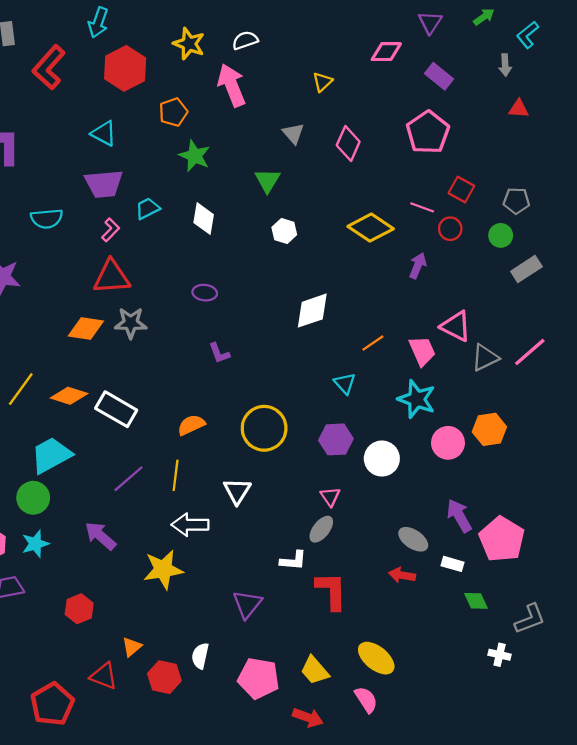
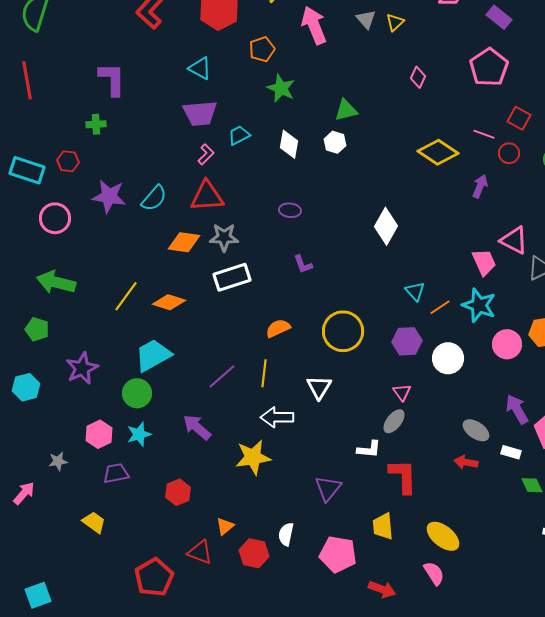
gray triangle: (293, 133) -> (366, 19), moved
pink diamond: (348, 144) -> (418, 77), size x0.7
green triangle: (267, 181) -> (346, 110), turned 45
cyan semicircle: (47, 219) -> (154, 198), moved, turned -44
white hexagon: (284, 231) -> (335, 142), moved
white diamond: (312, 311) -> (386, 226), turned -42
orange line: (373, 343) -> (440, 307), moved
white rectangle: (116, 409) -> (232, 277), moved, turned -48
yellow trapezoid: (315, 670) -> (383, 526), moved, turned 36

